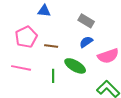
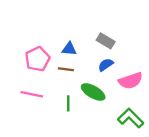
blue triangle: (44, 11) -> (69, 49), moved

